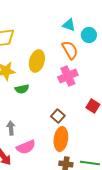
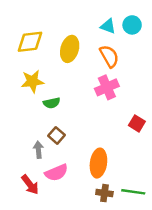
cyan circle: (89, 35) -> (132, 25), moved
yellow ellipse: (37, 61) -> (70, 49), moved
brown square: (58, 116) -> (56, 135), moved

